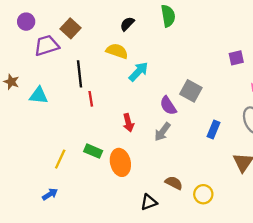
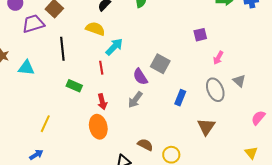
red line: (91, 99) -> (101, 68), moved
red arrow: (128, 123) -> (102, 102), moved
green rectangle: (93, 151) -> (74, 86), moved

